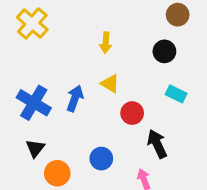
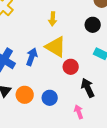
yellow triangle: (110, 84) -> (56, 47), size x1.6
orange circle: (57, 173) -> (25, 95), moved

